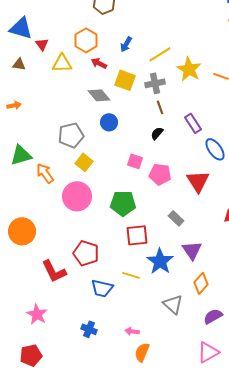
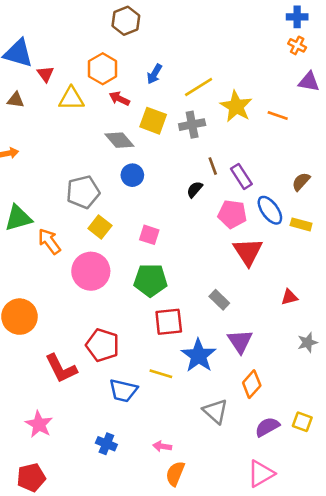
brown line: (160, 107) -> (213, 166), moved
pink square: (135, 161) -> (149, 235), moved
pink pentagon: (160, 174) -> (232, 214), moved

